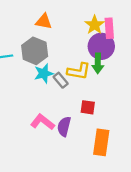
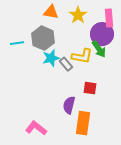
yellow star: (95, 25) -> (78, 15), moved
green arrow: (98, 63) -> (99, 49), turned -36
pink L-shape: (43, 122) -> (36, 128), moved
orange rectangle: (101, 142) -> (83, 123), moved

